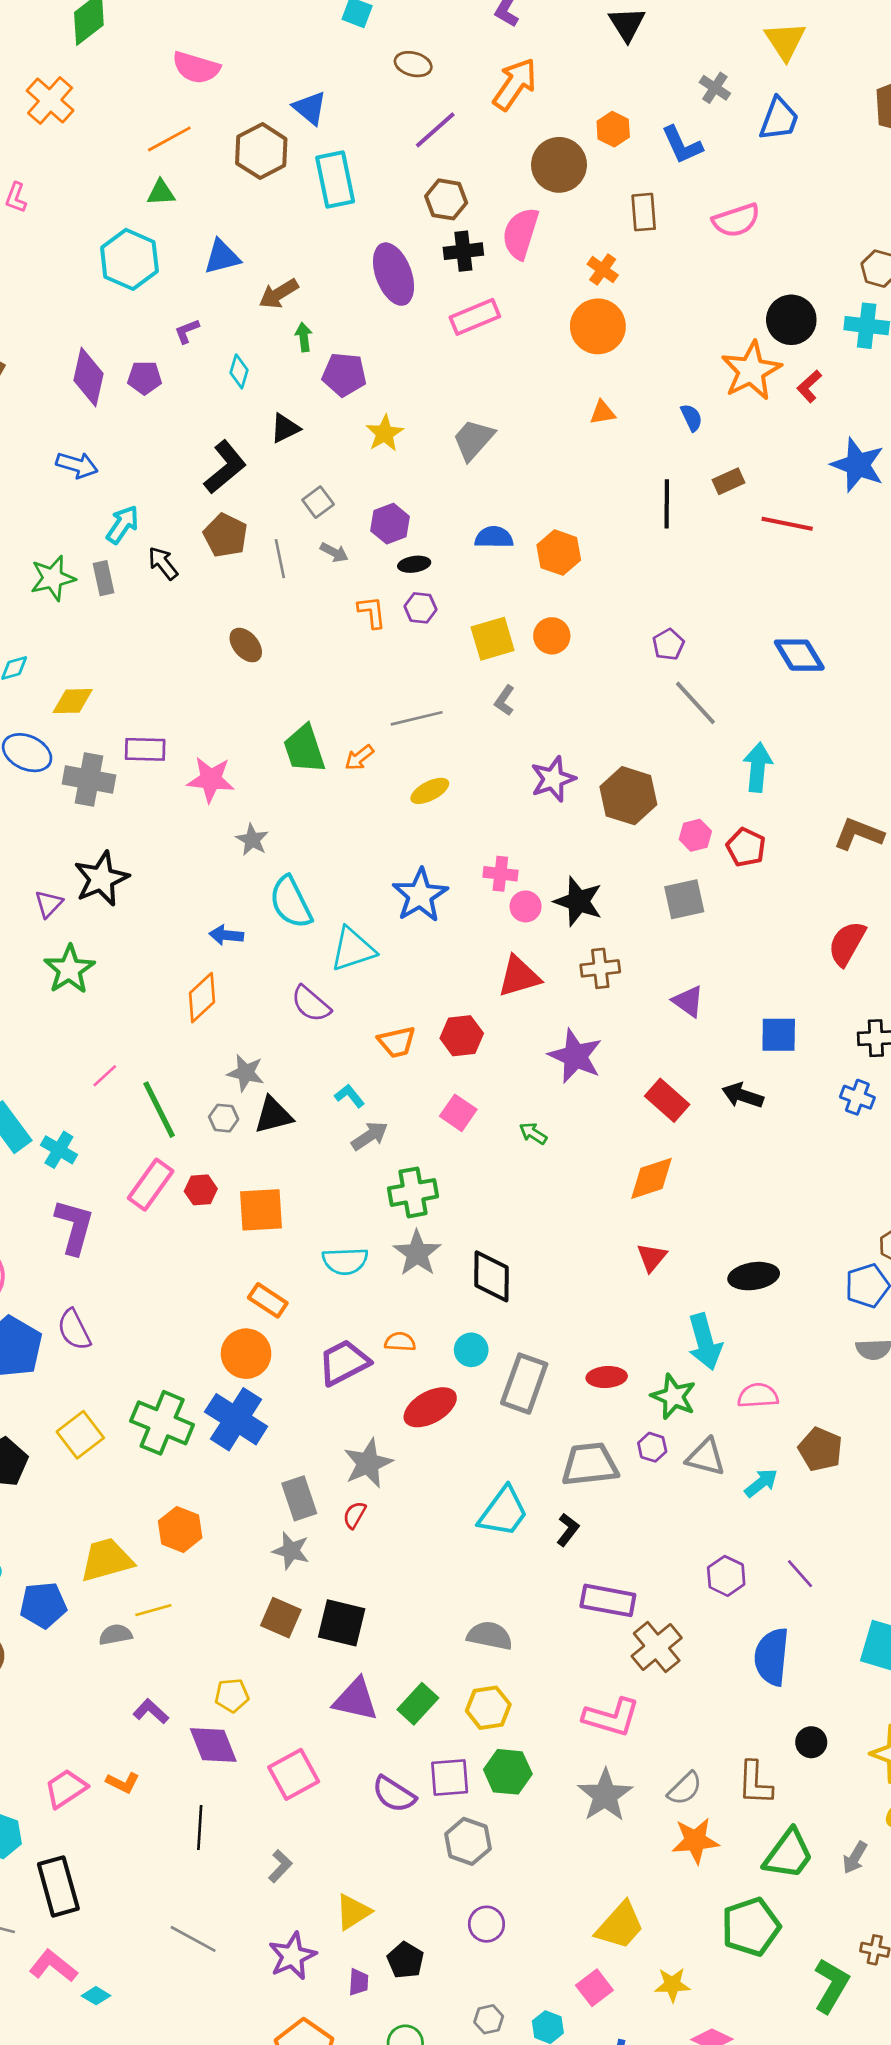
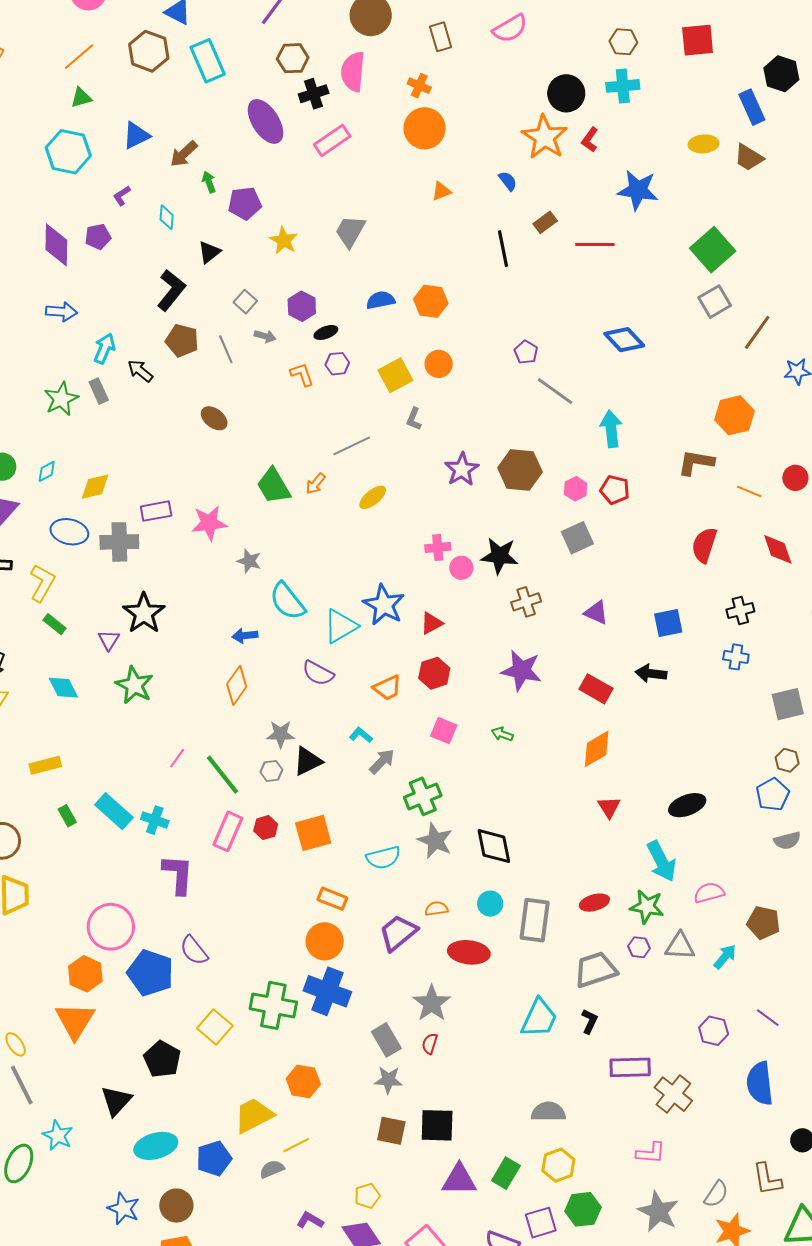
blue star: (420, 895) -> (384, 605), moved
red triangle: (519, 976) -> (431, 623), moved, size x0.7
red ellipse: (430, 1407) -> (469, 952), turned 48
pink L-shape: (611, 1717) -> (651, 1153), size x0.7

